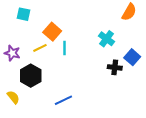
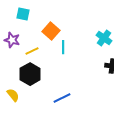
yellow line: (40, 48) -> (32, 51), moved
purple star: (12, 53) -> (12, 40), moved

